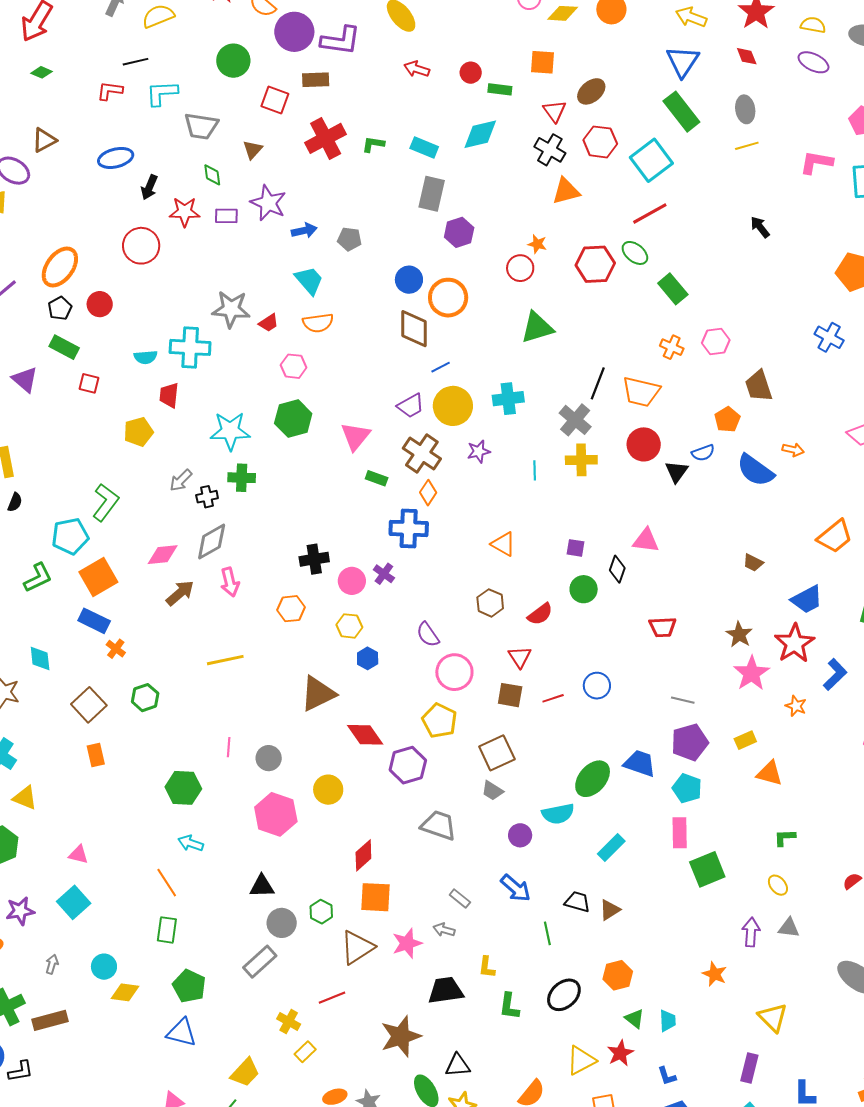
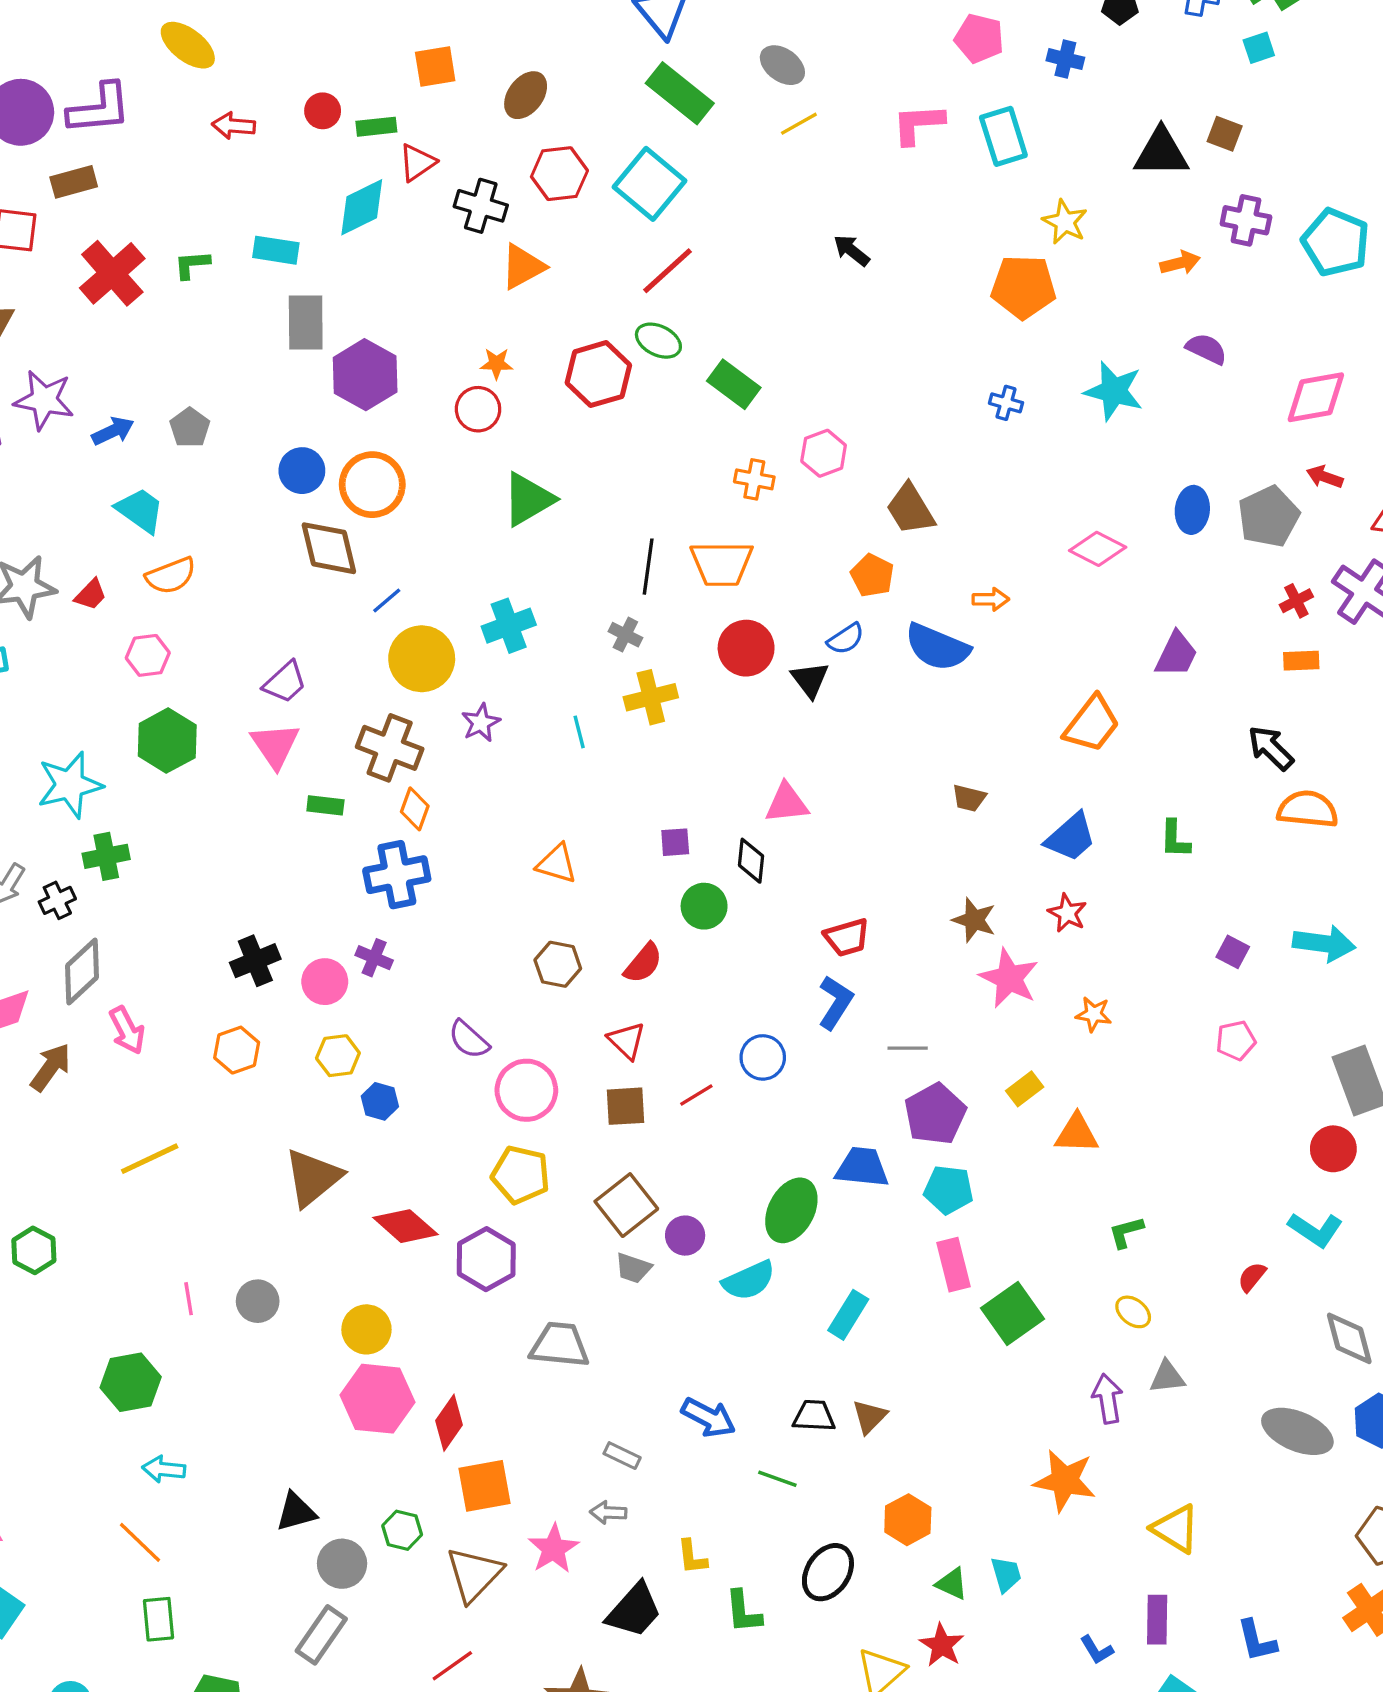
gray ellipse: (745, 109) -> (782, 65), turned -32
red triangle: (555, 111) -> (417, 162), moved, turned 45
purple hexagon: (459, 232) -> (365, 375), size x1.4
gray pentagon: (349, 239) -> (190, 428), turned -30
blue cross: (829, 337) -> (1006, 403), size x0.7
purple trapezoid: (411, 406) -> (285, 682), moved
gray cross: (575, 420) -> (625, 635), size x0.6
red star: (795, 643) -> (1067, 913), size x0.6
blue L-shape: (835, 674) -> (836, 1002), moved
pink hexagon: (276, 814) -> (377, 1399), moved
purple circle: (520, 835) -> (685, 1236), moved
green line: (547, 933) -> (777, 1479), turned -45
orange star: (715, 974) -> (1065, 1481), size x1.5
black trapezoid: (446, 990) -> (634, 1610), turned 153
blue L-shape: (667, 1076) -> (1097, 1650), moved

